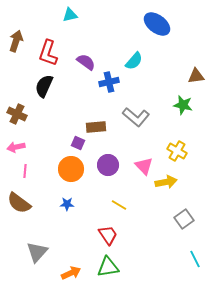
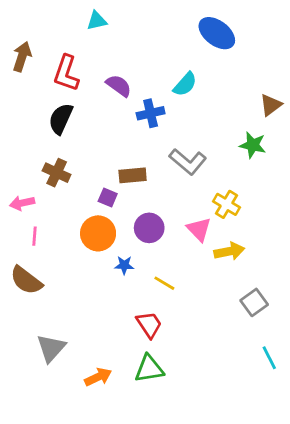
brown triangle: (196, 76) -> (271, 105), turned -30
brown cross: (17, 114) -> (57, 173), moved
yellow cross: (177, 151) -> (226, 204), moved
blue star: (67, 204) -> (124, 265), moved

